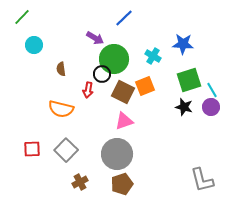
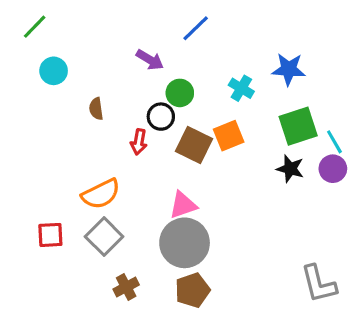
green circle: (114, 59) -> (180, 93), size x0.6
orange semicircle: (61, 109) -> (101, 194), moved, turned -40
pink triangle: (124, 121) -> (183, 205), moved

